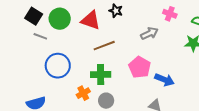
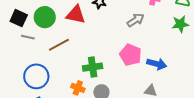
brown line: (104, 46) -> (59, 45), moved
blue circle: (58, 66) -> (36, 76), moved
orange cross: (83, 93) -> (78, 88), turned -32

